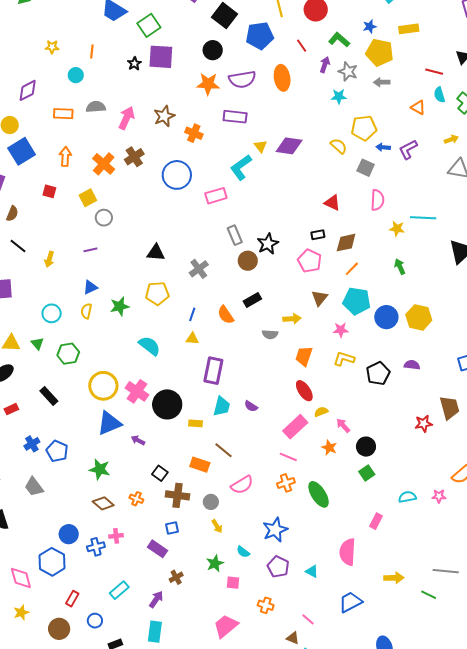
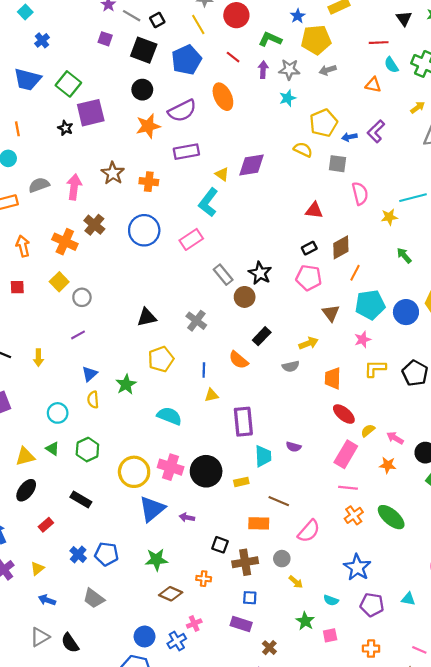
blue square: (172, 528) -> (250, 598), turned 32

